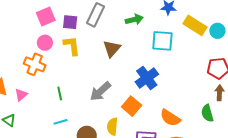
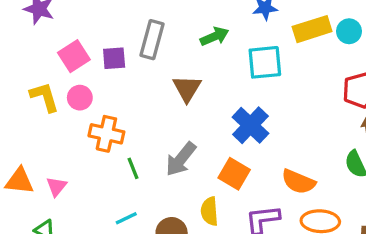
yellow rectangle: (195, 25) -> (312, 29), turned -40
yellow L-shape: (72, 46) -> (45, 97), moved
orange cross: (35, 64) -> (106, 134), moved
green line: (60, 93) -> (133, 168), moved

